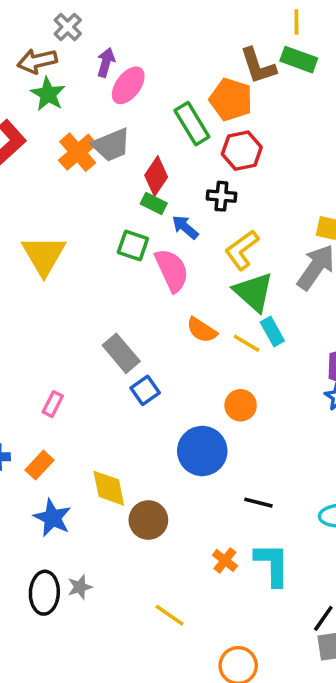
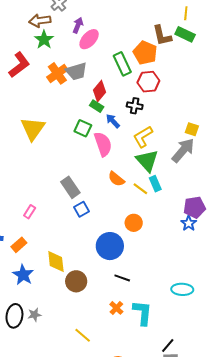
black line: (258, 503) -> (122, 278), moved

